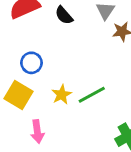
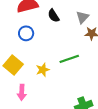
blue circle: (31, 63) -> (26, 33), moved
green line: (92, 95) -> (69, 59), moved

